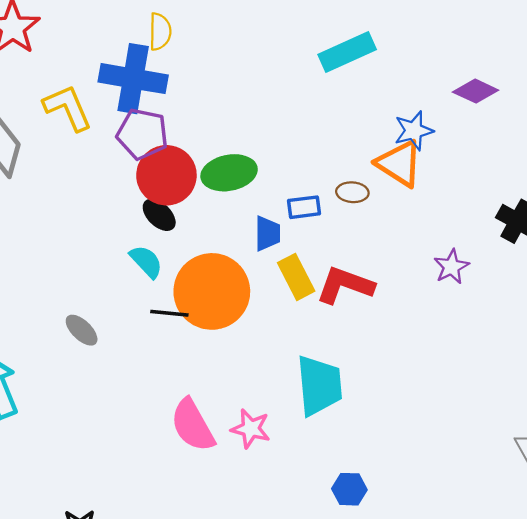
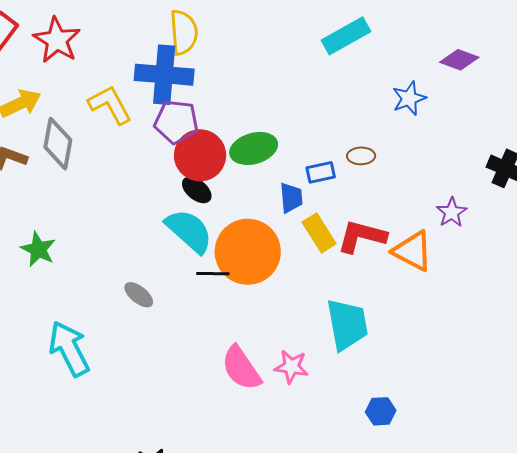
yellow semicircle: (160, 32) -> (184, 32), size x1.4
orange triangle: (399, 163) -> (413, 251), moved
cyan semicircle: (146, 262) -> (189, 231), size x1.6

